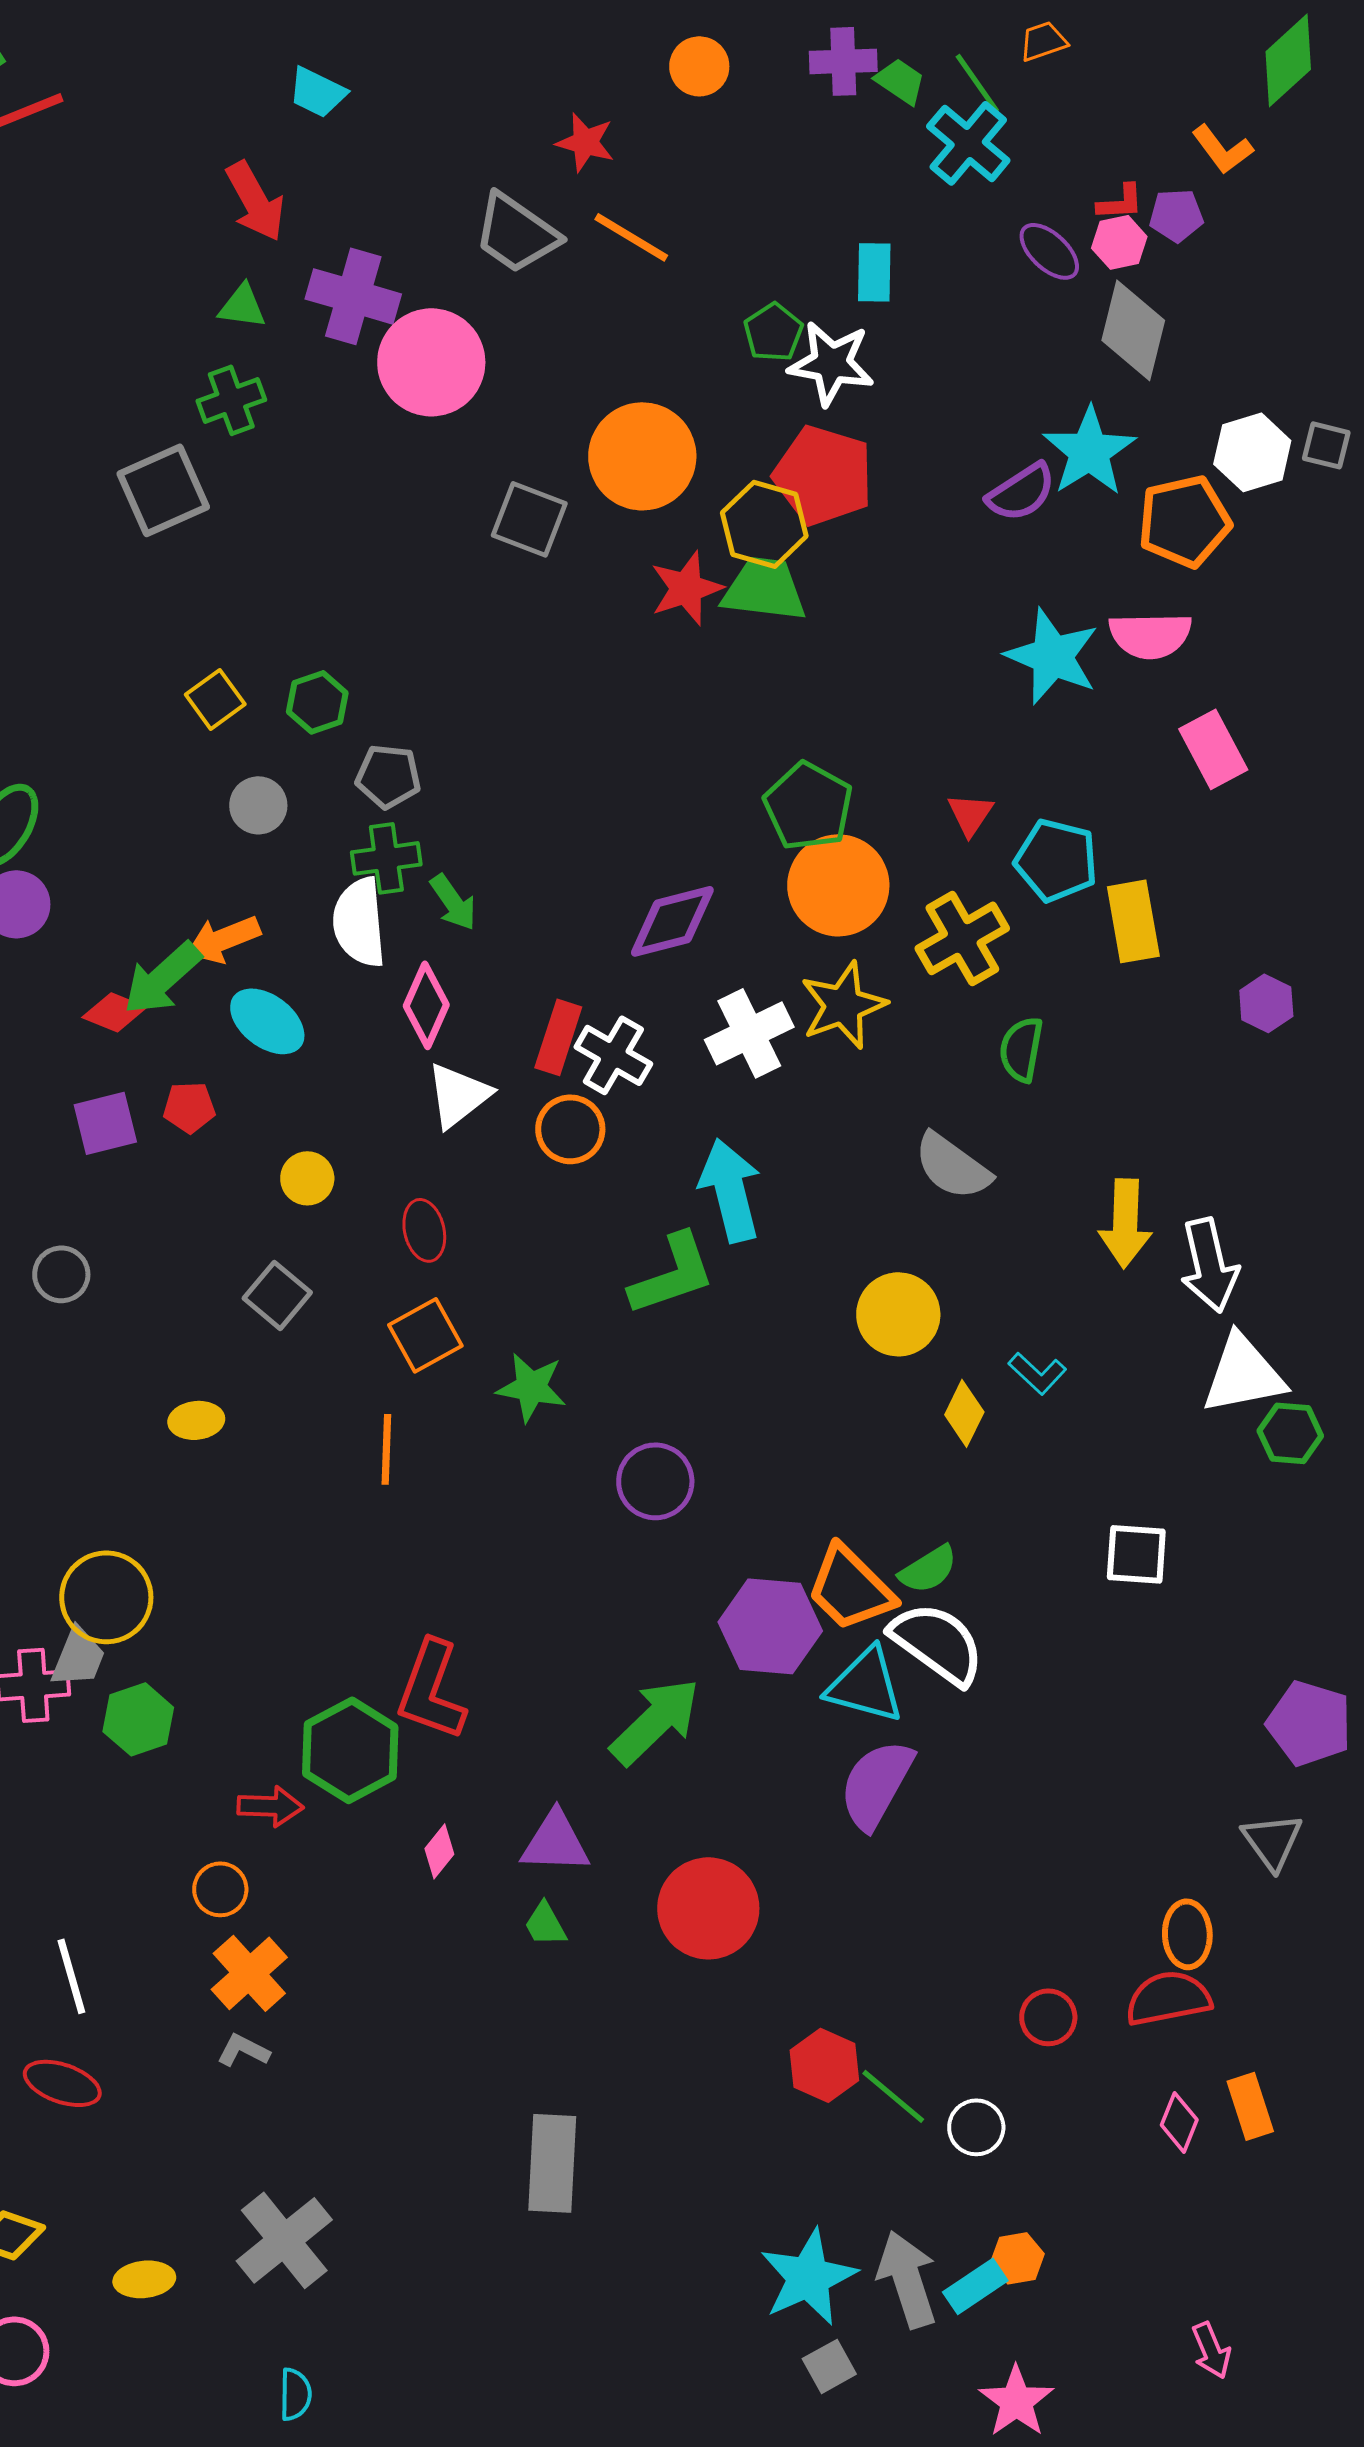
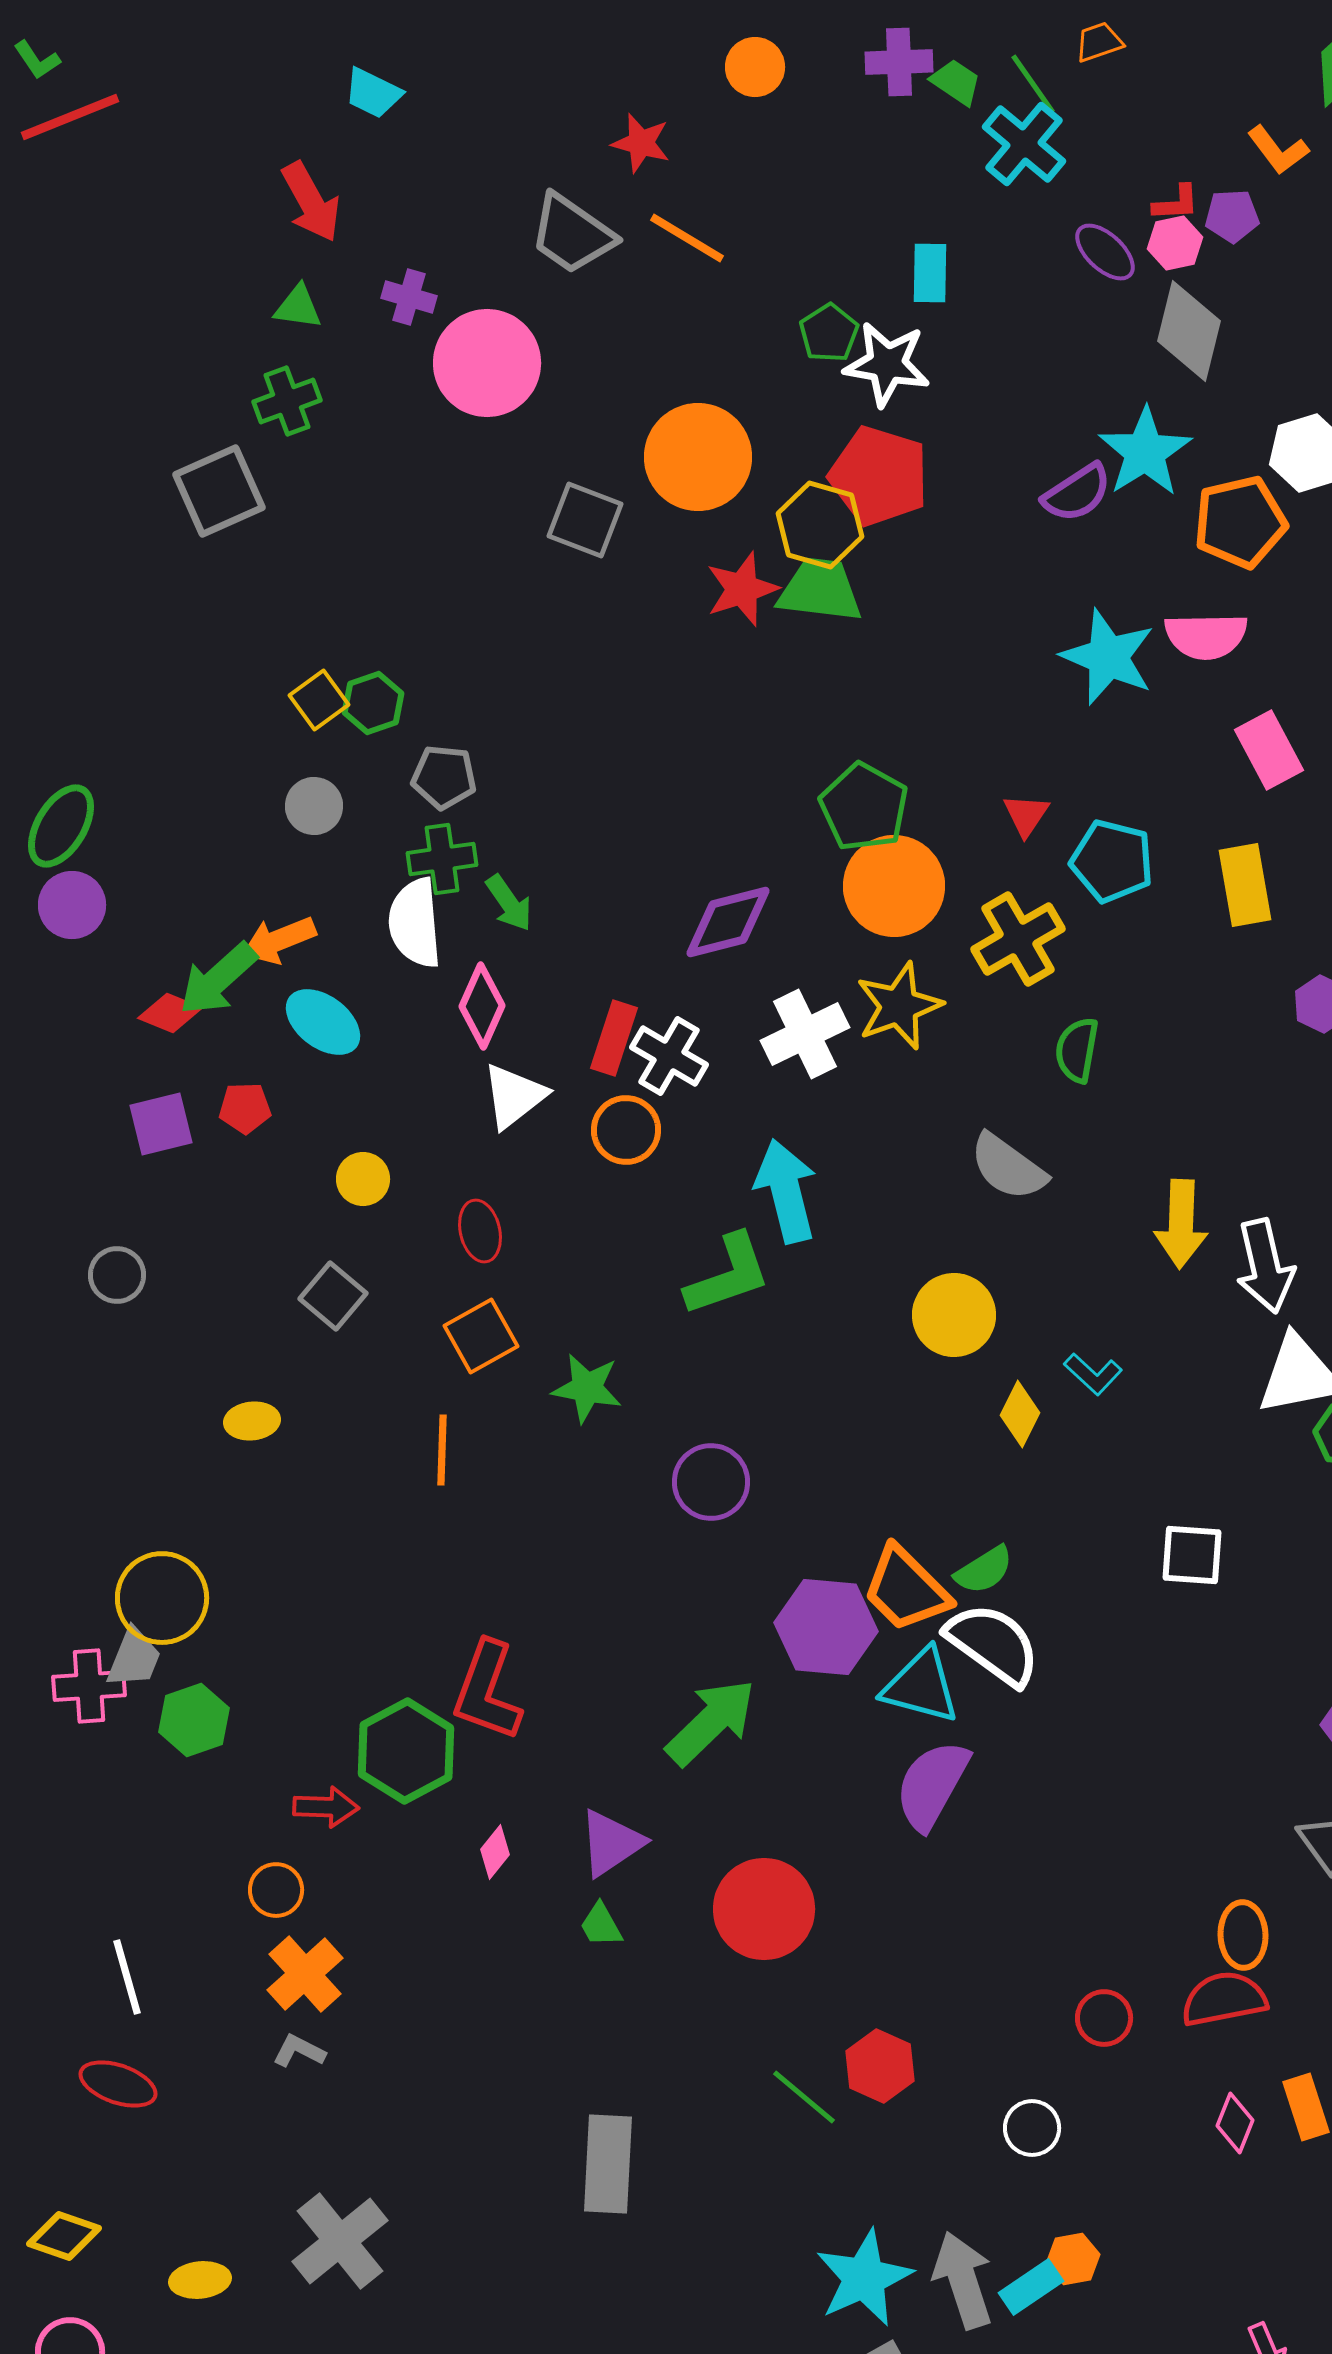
purple cross: (353, 296) -> (409, 297), size x0.6
yellow square: (215, 699) -> (319, 700), moved
yellow rectangle: (1133, 921) -> (1245, 885), moved
purple triangle: (555, 1842) -> (611, 1843), turned -36
green line: (893, 2096) -> (804, 2097), moved

